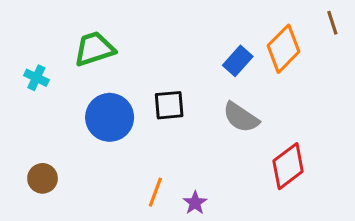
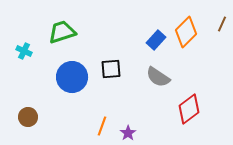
brown line: (332, 23) -> (222, 24), moved, turned 42

